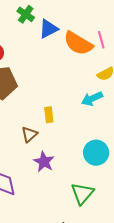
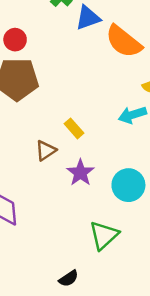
yellow rectangle: (49, 115) -> (74, 128), turned -42
purple star: (44, 162) -> (80, 173), moved

